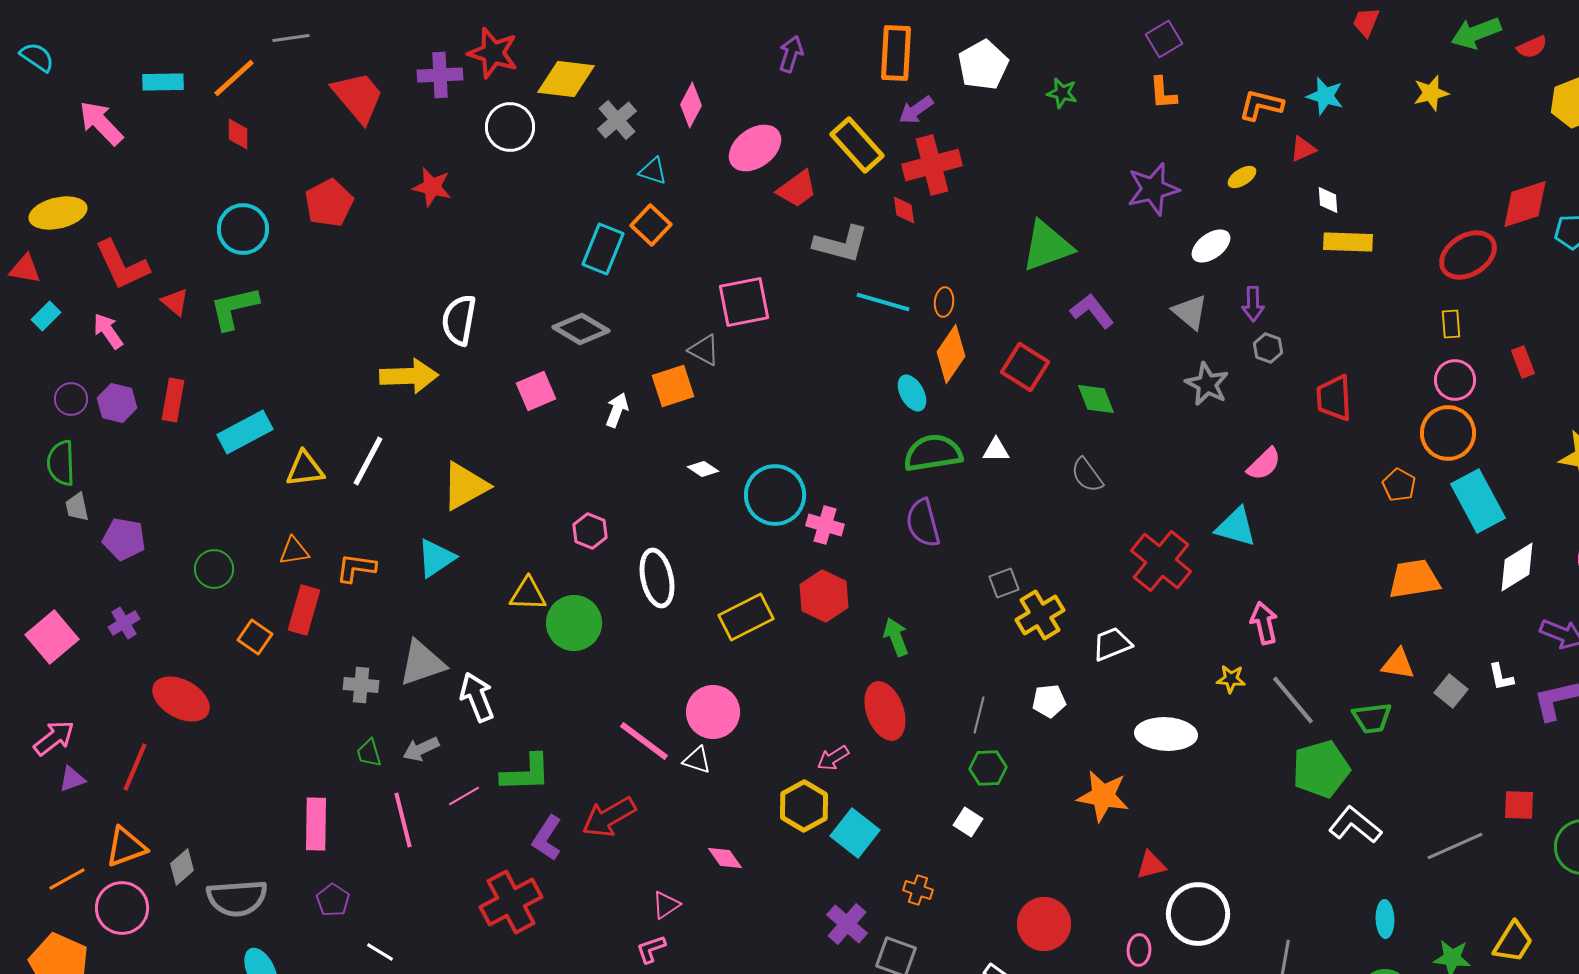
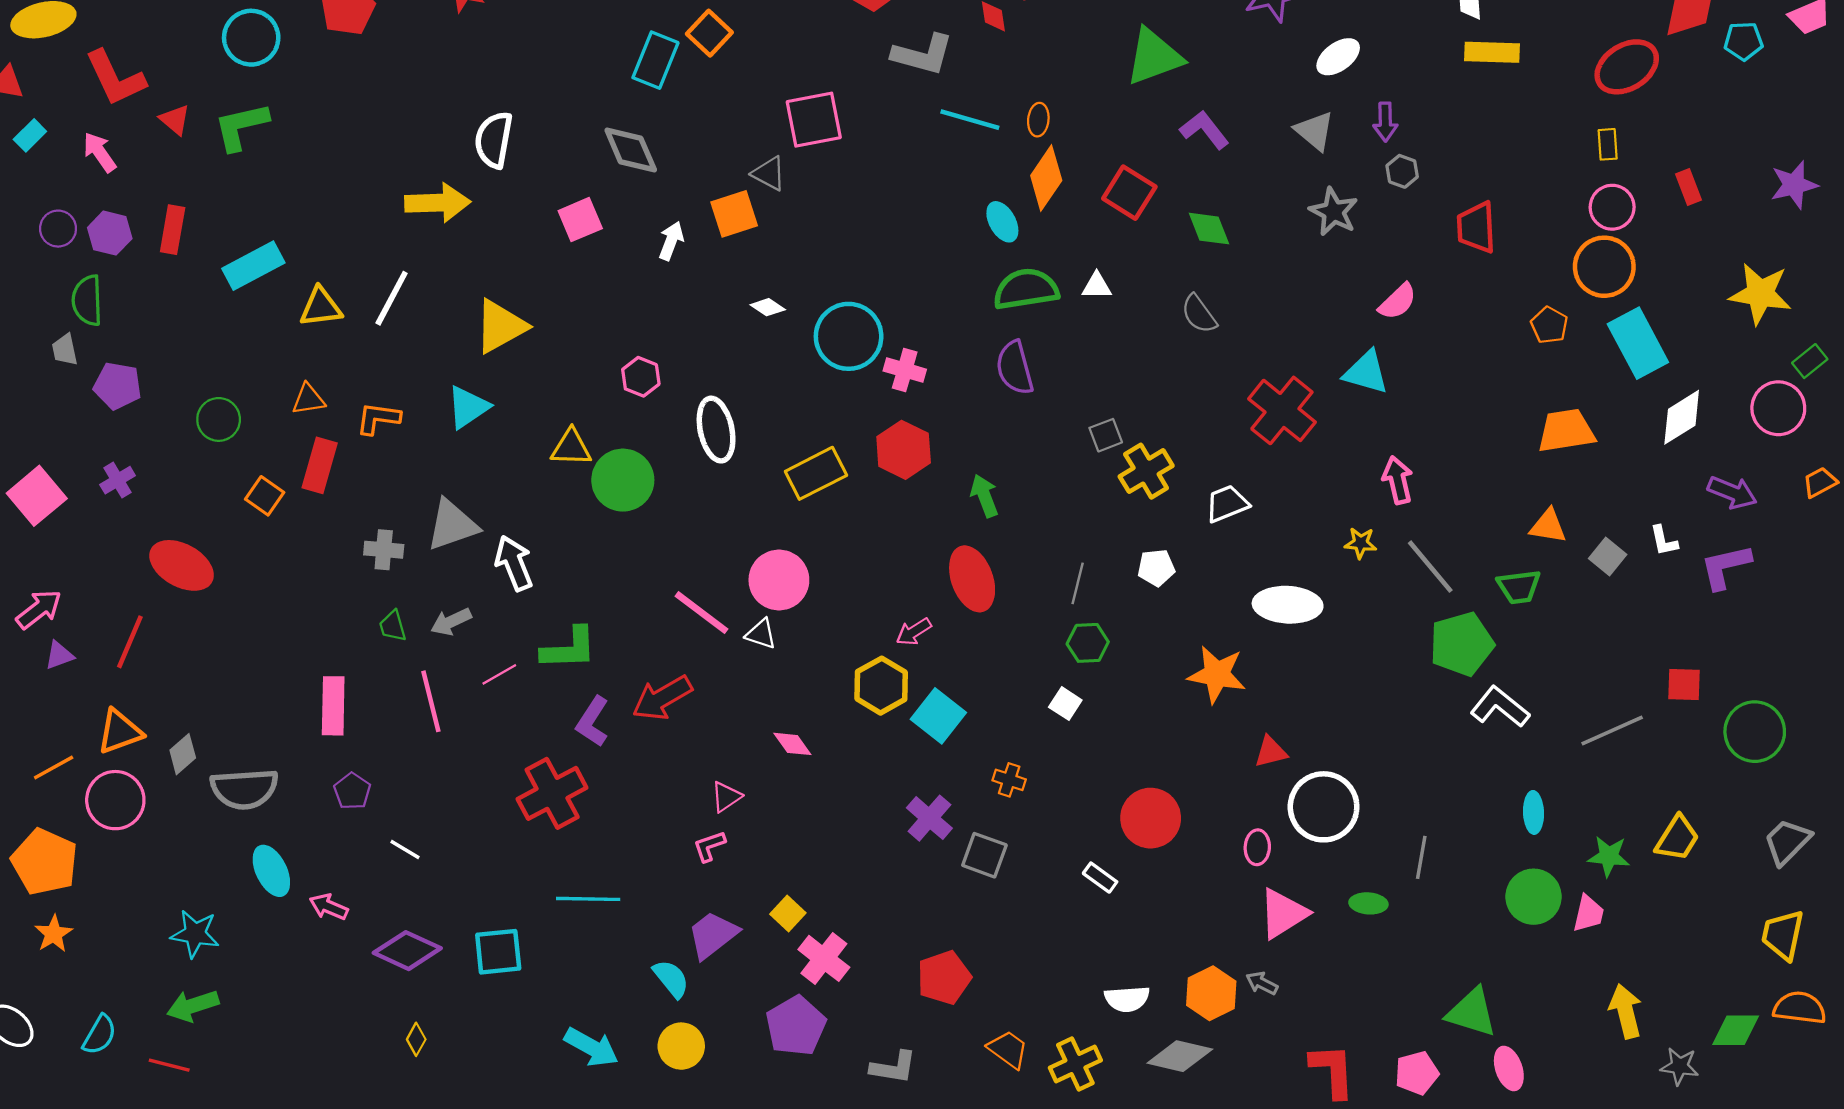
gray diamond: (581, 329) -> (631, 150), turned 36
green semicircle: (61, 463) -> (87, 300), moved

